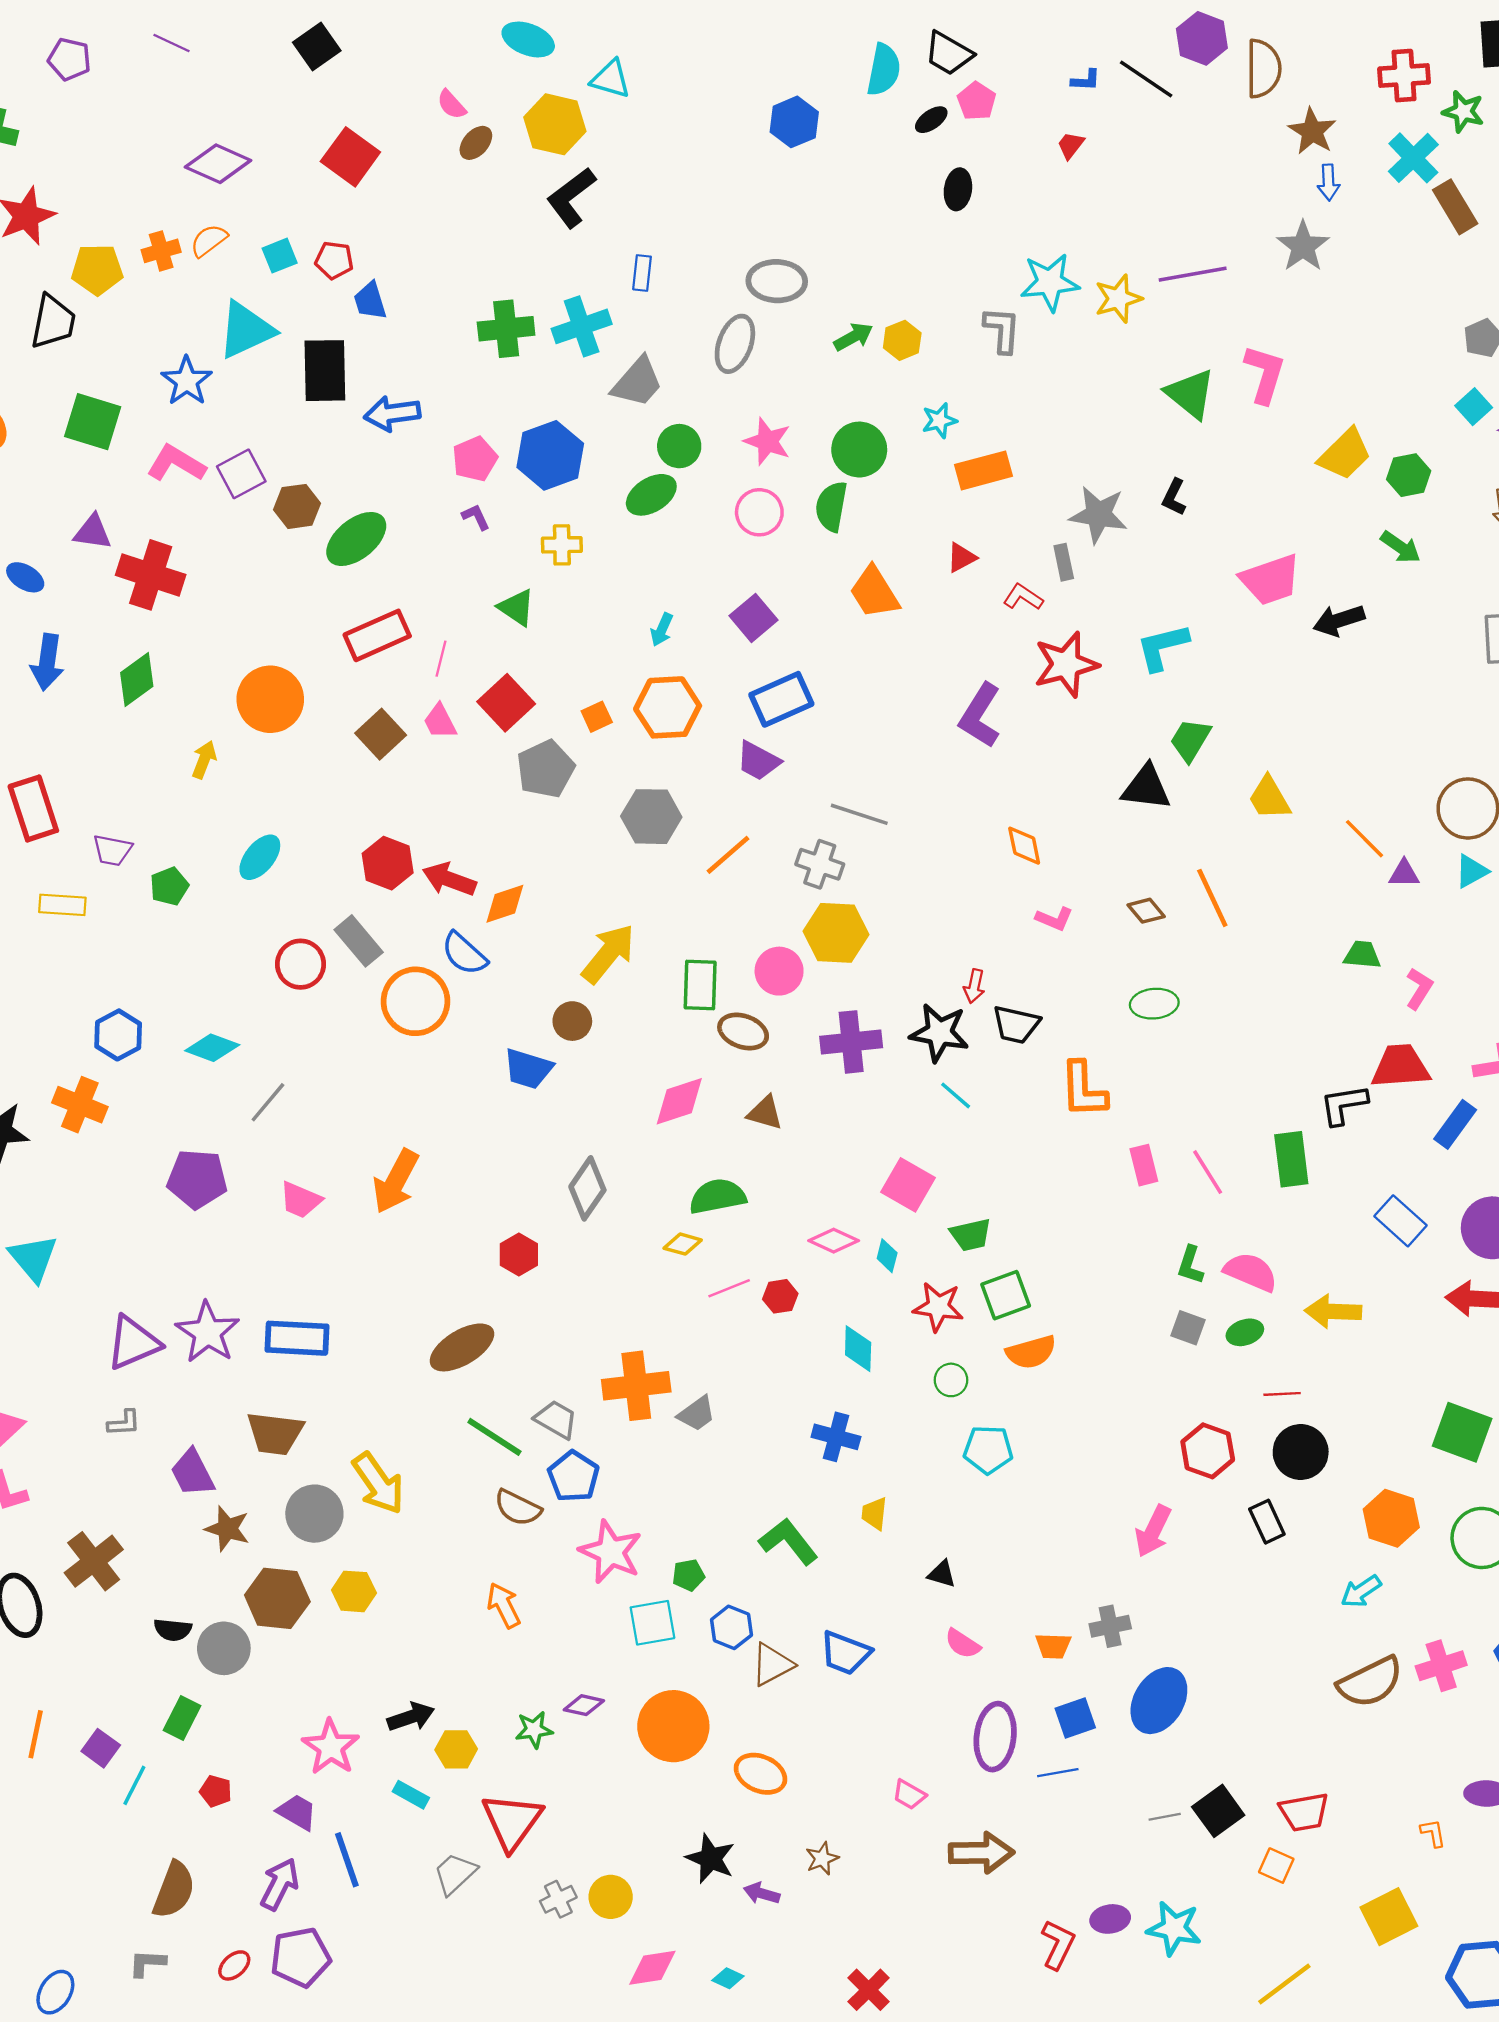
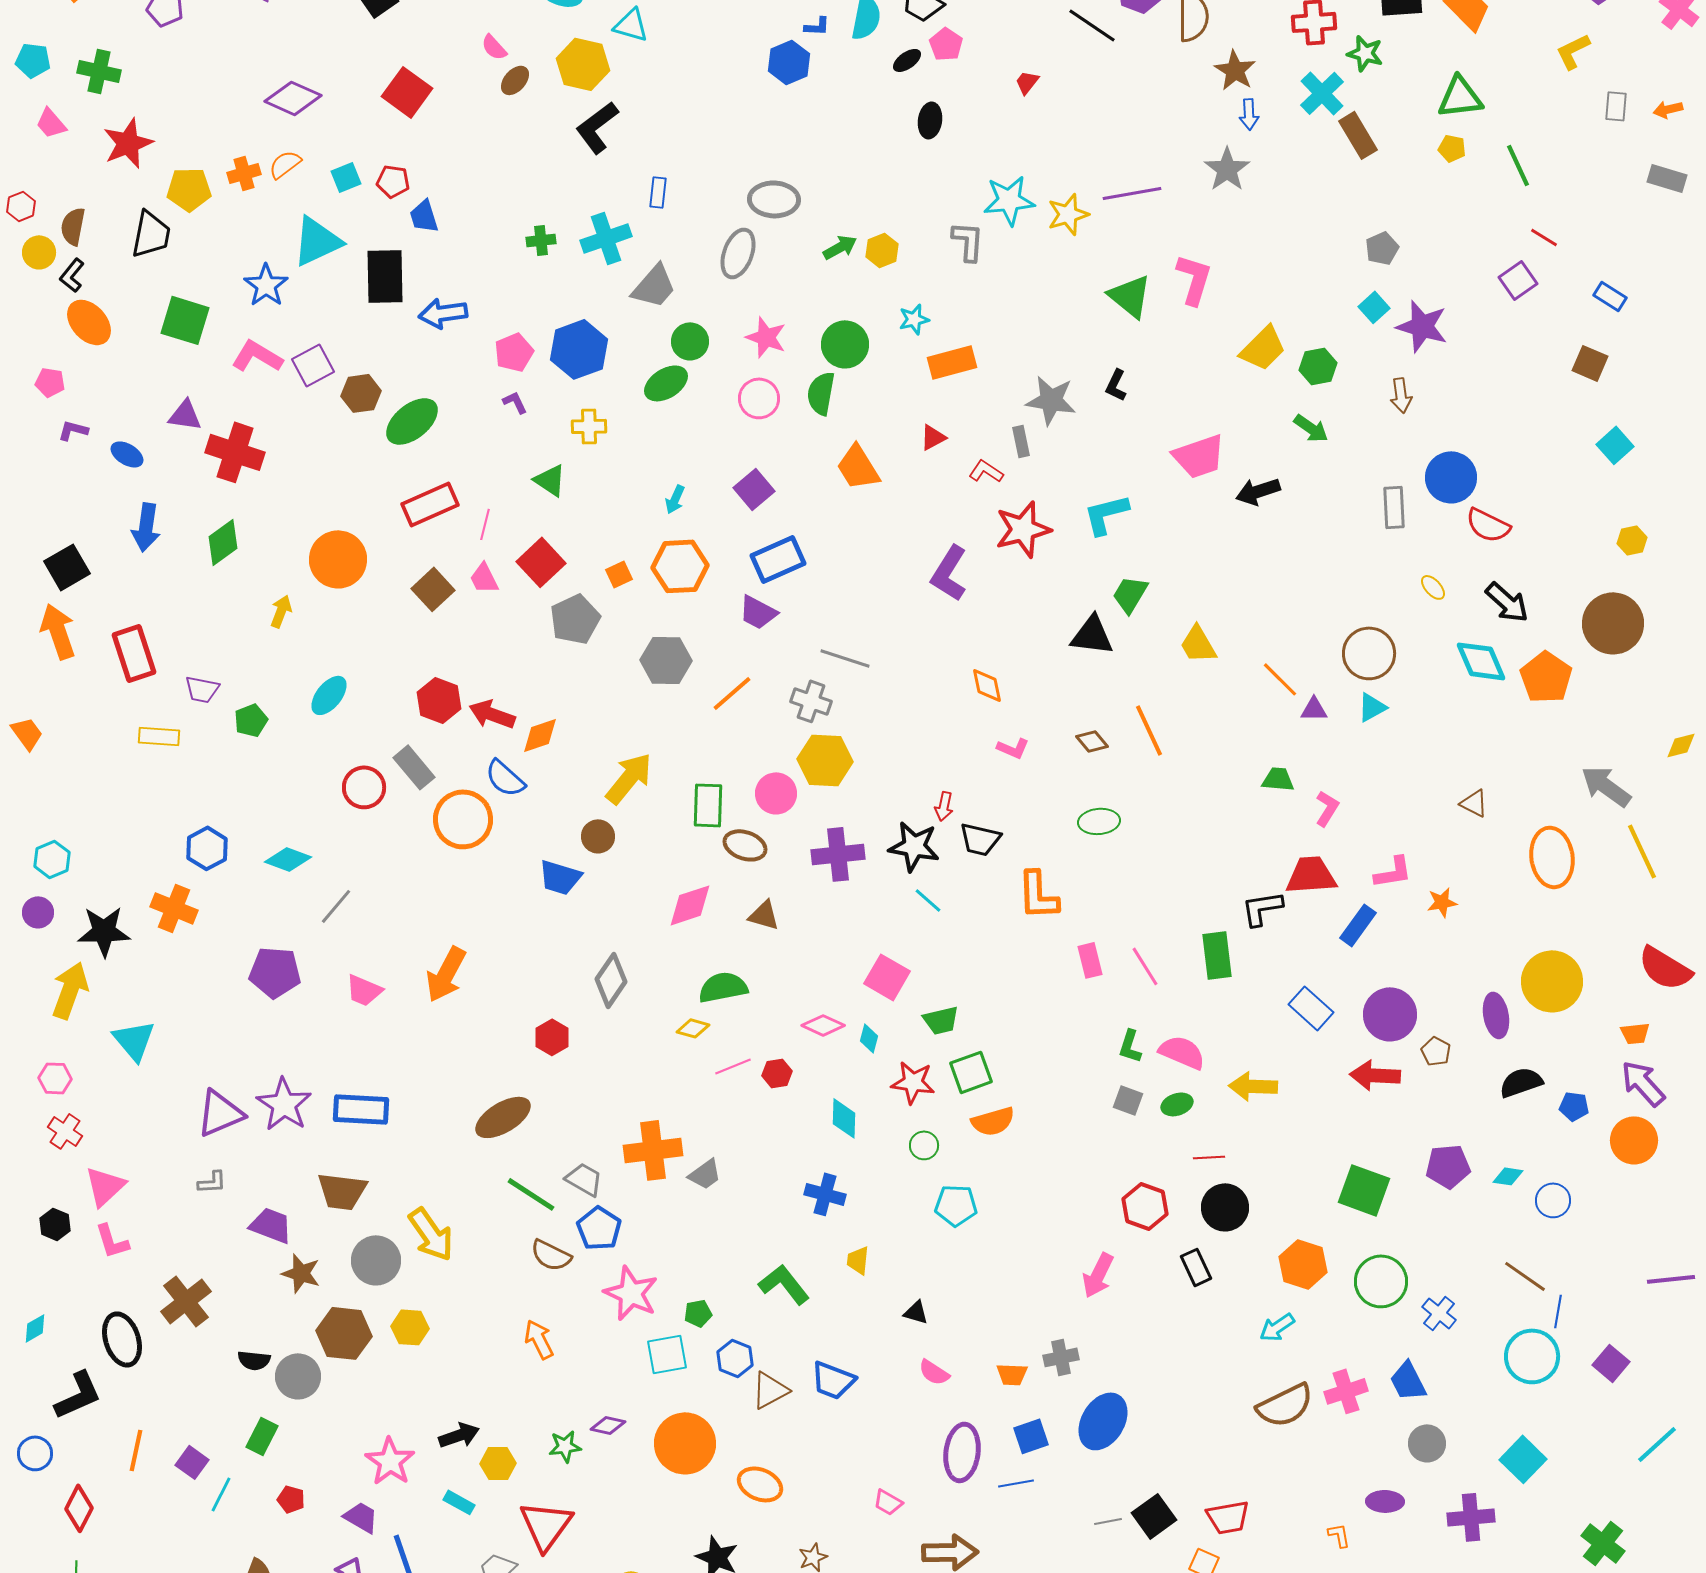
blue L-shape: (1086, 80) -> (817, 26), moved
green cross: (506, 329) -> (541, 240), size x0.6
purple trapezoid: (192, 1473) -> (271, 1225), turned 138

